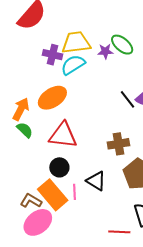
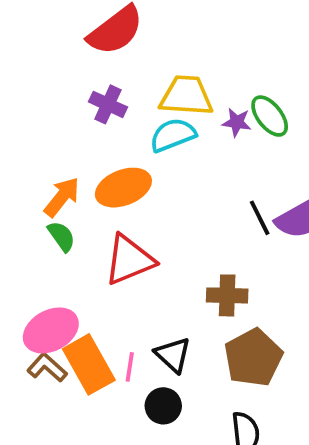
purple cross: (52, 55) -> (108, 104), moved
red triangle: (63, 135) -> (129, 260), turned -40
black circle: (59, 167) -> (163, 406), moved
pink ellipse: (38, 222) -> (51, 330), moved

